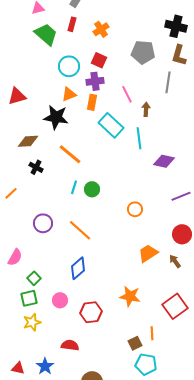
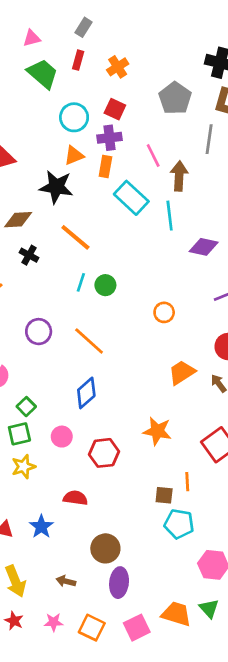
gray pentagon: (143, 52) -> (175, 98), turned 30
brown arrow: (146, 109) -> (179, 176), size x1.5
brown square: (135, 343) -> (164, 495), turned 32

